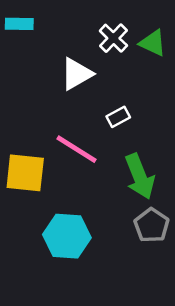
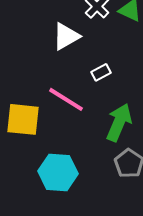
green arrow: (140, 176) -> (119, 122), turned -135

